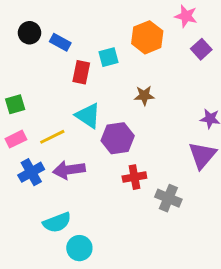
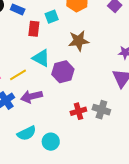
brown star: (144, 96) -> (79, 41), size x1.5
red cross: (134, 177) -> (78, 111), moved
cyan circle: (79, 248) -> (51, 142), moved

